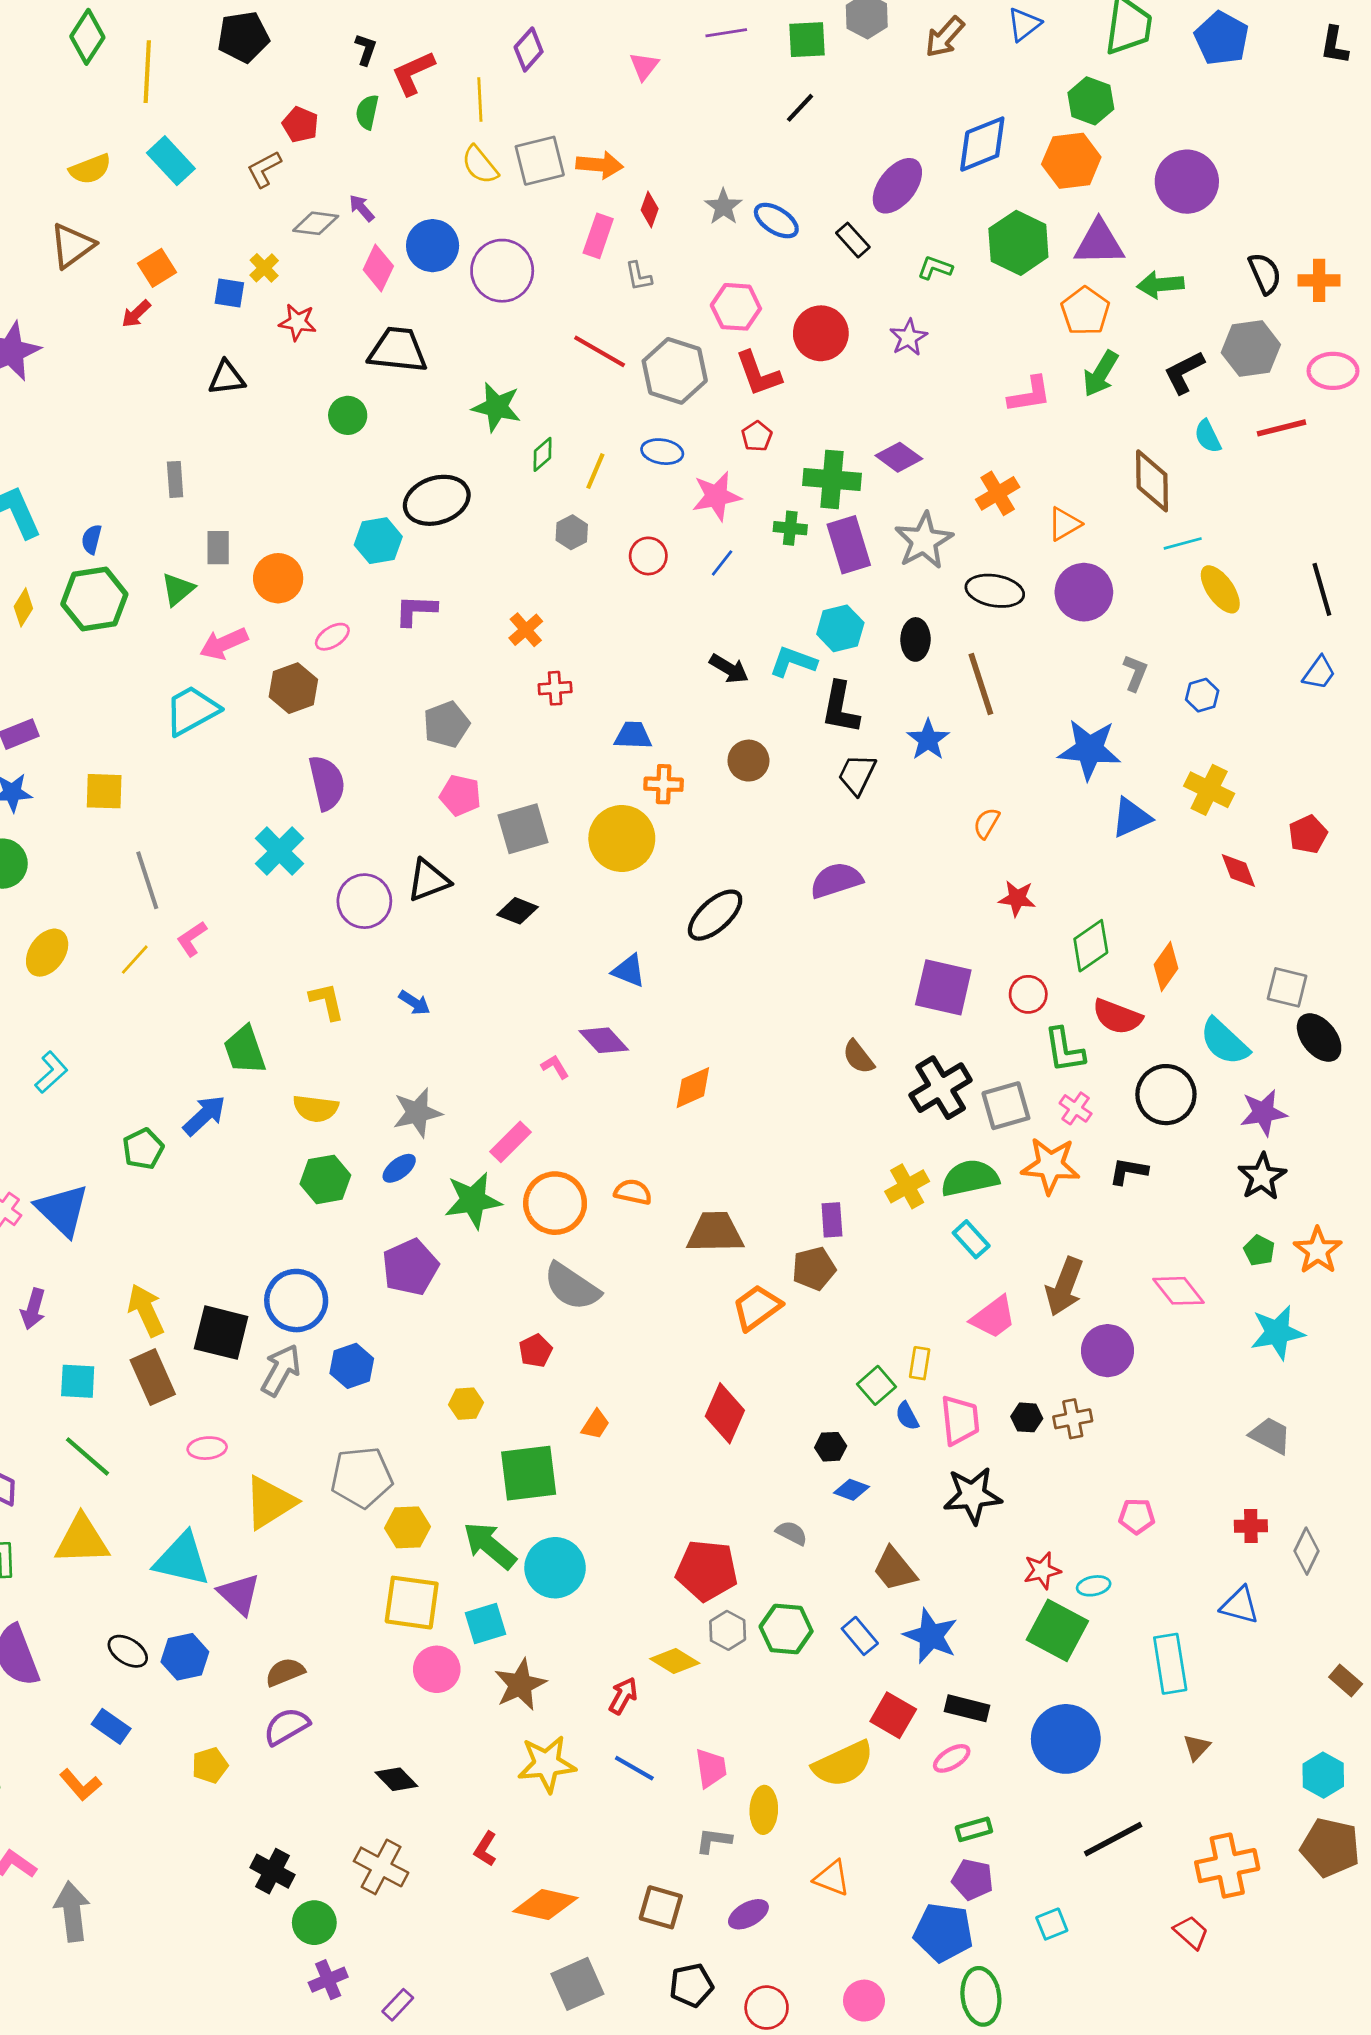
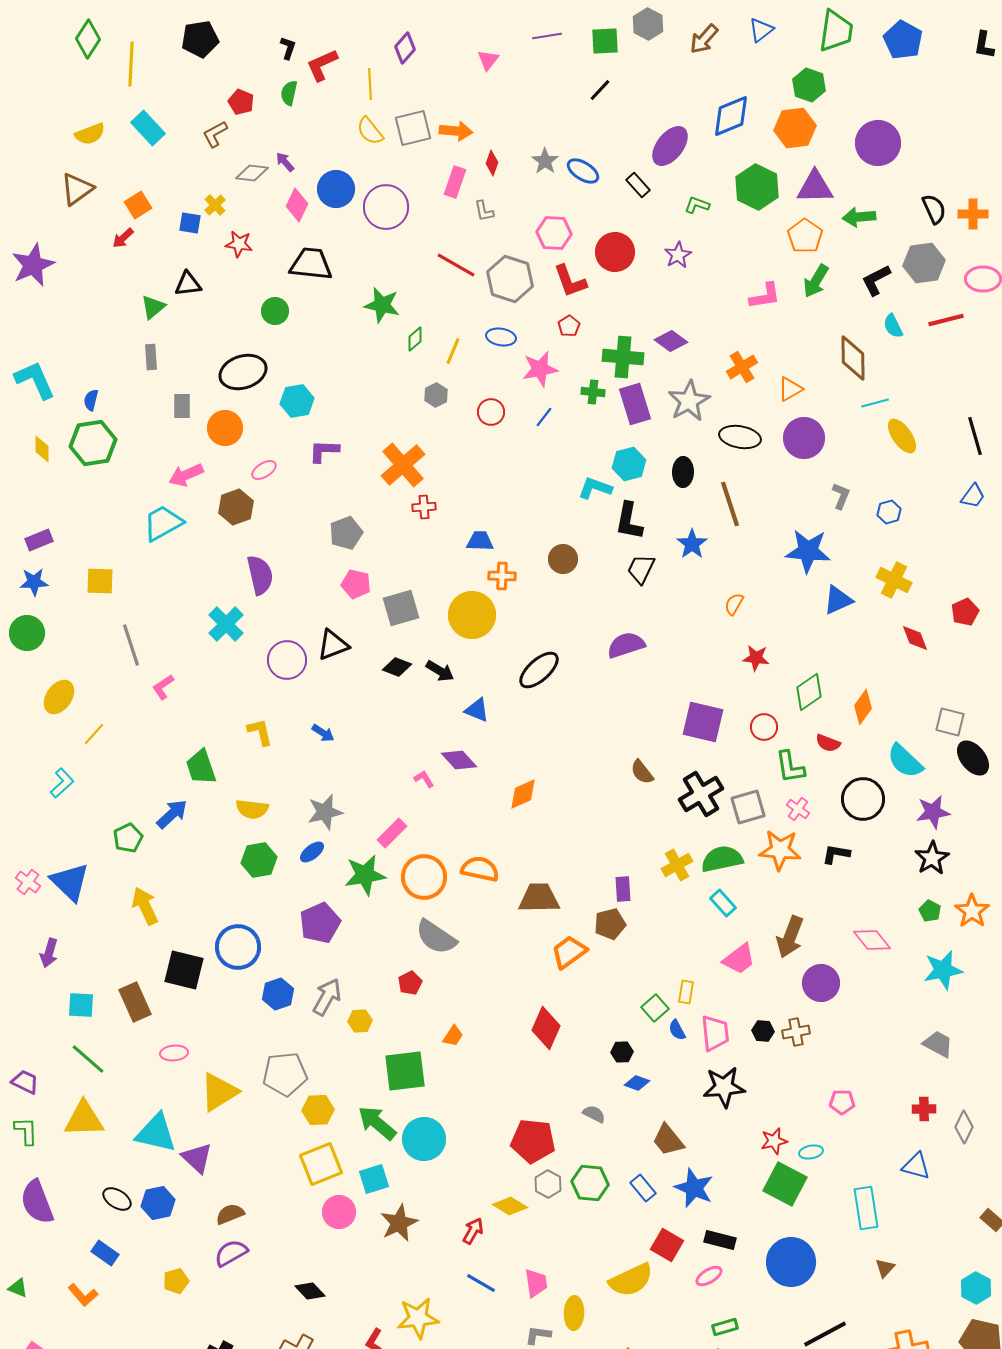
black ellipse: (437, 500) -> (243, 372), moved
green triangle: (178, 589) -> (153, 307), moved
yellow diamond: (23, 607) -> (42, 449), turned -32
orange cross: (526, 630) -> (403, 465), size x1.8
black arrow: (729, 669) -> (440, 671), moved
yellow line: (135, 960) -> (94, 734), moved
red semicircle: (1117, 1017) -> (828, 743), size x0.7
orange semicircle: (633, 1192) -> (480, 869), size x1.4
yellow arrow: (146, 1310) -> (145, 906), moved
gray arrow: (281, 1370) -> (327, 997), moved
yellow square: (412, 1603) -> (321, 1164), turned -30
yellow star: (547, 1764) -> (418, 1318), moved

